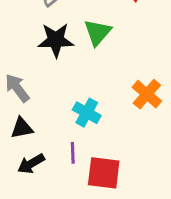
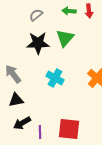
cyan cross: (87, 113) -> (55, 78), moved
purple line: (73, 153) -> (40, 132), moved

